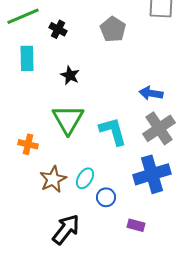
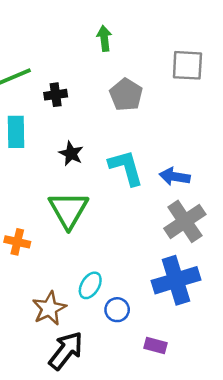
black cross: (58, 29) -> (56, 95), turned -36
cyan L-shape: (113, 131) -> (126, 168), moved
brown star: (53, 179) -> (49, 308), moved

